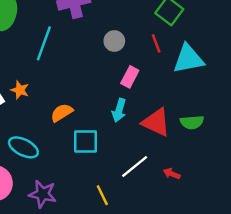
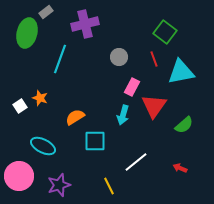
red triangle: (156, 122) -> (154, 106), moved, turned 40
green semicircle: (192, 122) -> (184, 125), turned -36
red arrow: (172, 174) -> (180, 168), moved
purple star: (43, 194) -> (59, 185), turned -30

